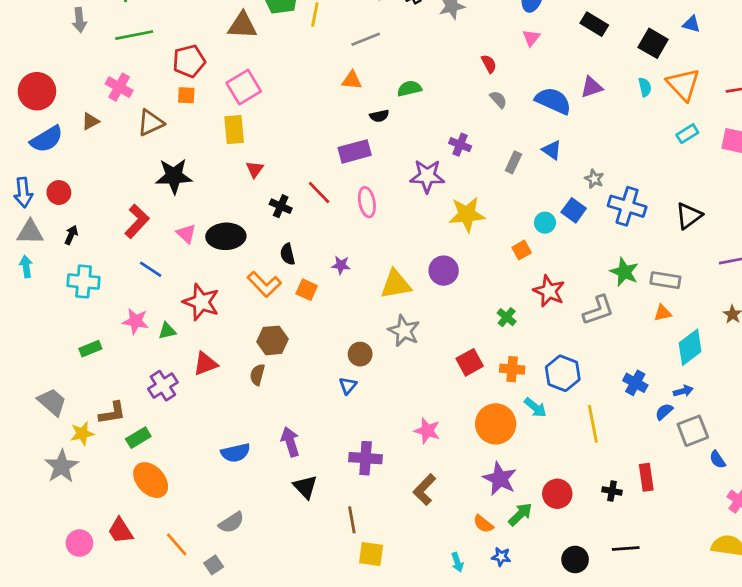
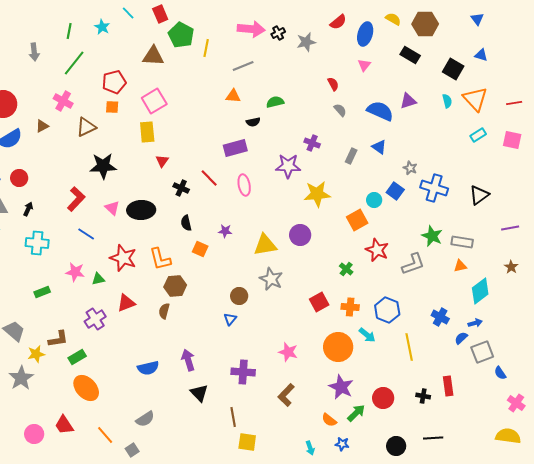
green line: (134, 35) -> (74, 63), turned -40
orange square: (522, 250) -> (357, 220), size x1.5
orange L-shape: (264, 284) -> (160, 259), moved, turned 30

